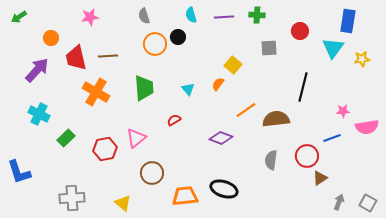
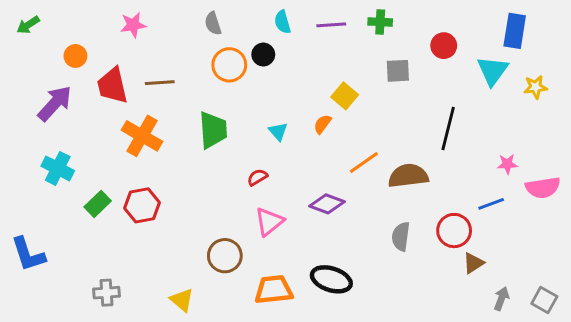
pink triangle: (136, 138) -> (269, 222), moved
red hexagon: (105, 149) -> (142, 205), moved
gray cross: (72, 198) -> (106, 293), size x0.7

